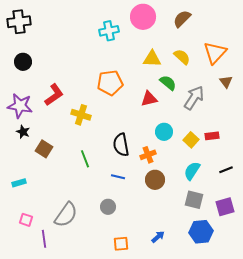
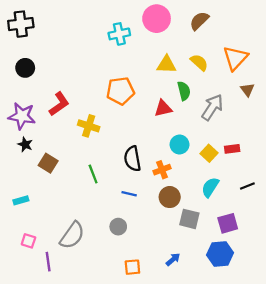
green semicircle: (168, 83) -> (184, 91), turned 36
gray square: (194, 200) -> (189, 219), moved
purple square: (225, 207) -> (228, 223), moved

